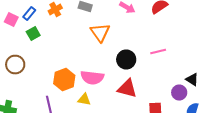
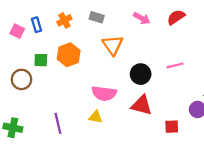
blue rectangle: (29, 14) -> (36, 25), turned -56
green square: (33, 34) -> (41, 60), moved, turned 32
orange hexagon: (64, 80) -> (69, 55), moved

